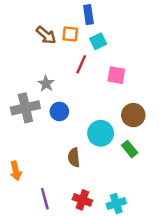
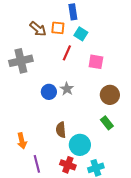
cyan square: (98, 41) -> (81, 34), turned -32
gray star: (46, 84) -> (67, 89), moved
gray cross: (25, 108) -> (21, 61), moved
cyan circle: (101, 133) -> (80, 145), moved
orange arrow: (16, 171) -> (22, 141), moved

